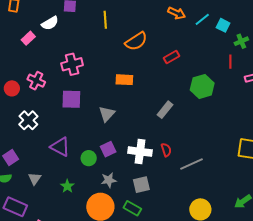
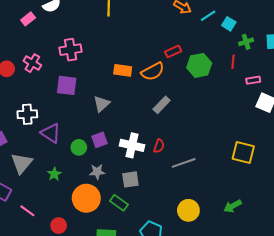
orange semicircle: (136, 41) -> (153, 71), moved
green hexagon: (202, 86) -> (199, 65), moved
white cross: (28, 120) -> (27, 114), moved, turned 36
red semicircle: (166, 150) -> (159, 146), turned 32
gray triangle: (35, 179) -> (22, 163), size x1.6

